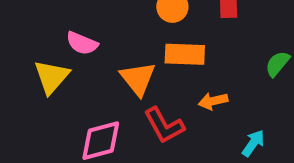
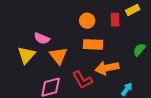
orange triangle: (138, 79) -> (58, 56), moved
orange arrow: (213, 101) -> (107, 68), size x1.6

